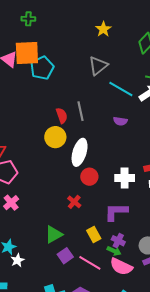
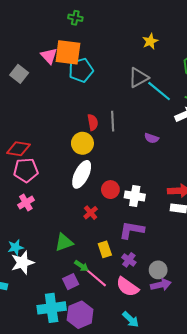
cyan line: (121, 89) -> (159, 91), moved
white ellipse: (80, 152) -> (82, 174), moved
white cross: (125, 178) -> (135, 196), moved
green arrow: (114, 251) -> (81, 266), moved
purple square: (65, 256) -> (71, 282), moved
white star: (17, 260) -> (22, 263), size x1.6

